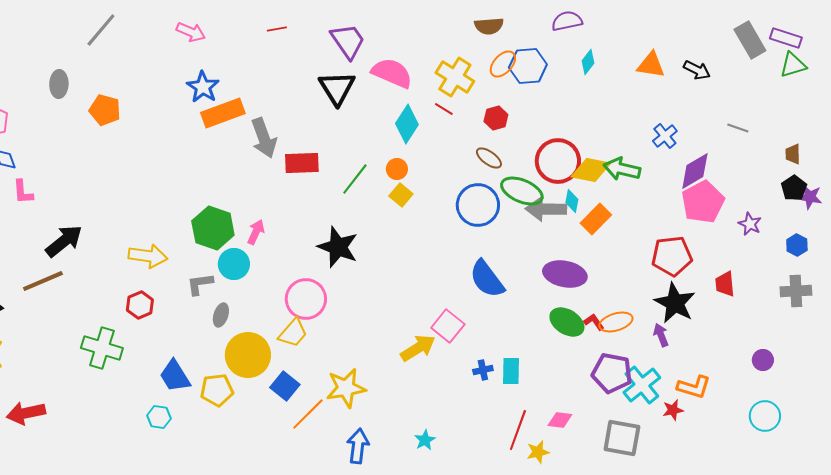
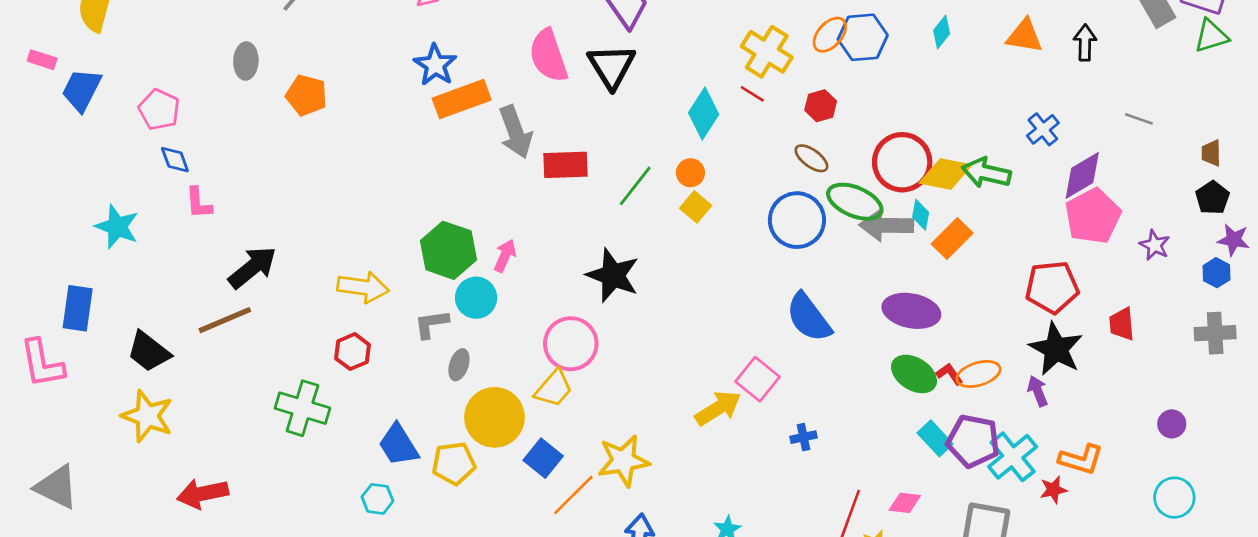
black arrow: (697, 70) -> (1085, 43), turned -116
pink semicircle: (392, 73) -> (548, 56), moved, turned -132
purple star: (810, 197) -> (1234, 240), moved
cyan rectangle: (511, 371) -> (935, 438), moved, turned -44

